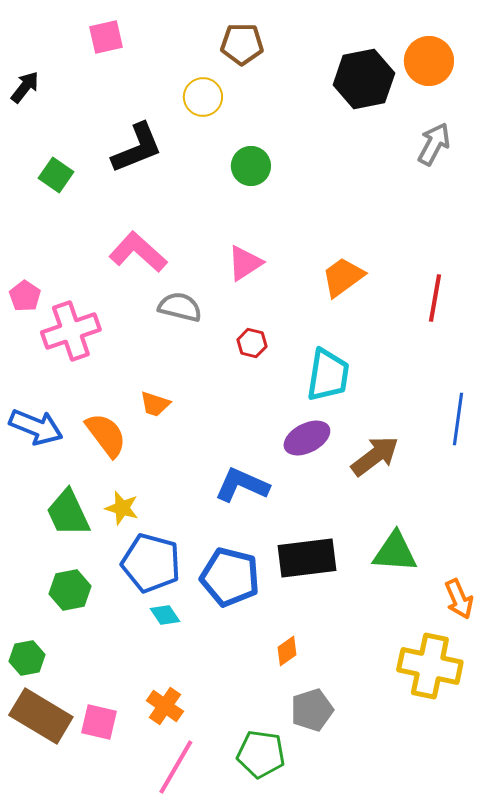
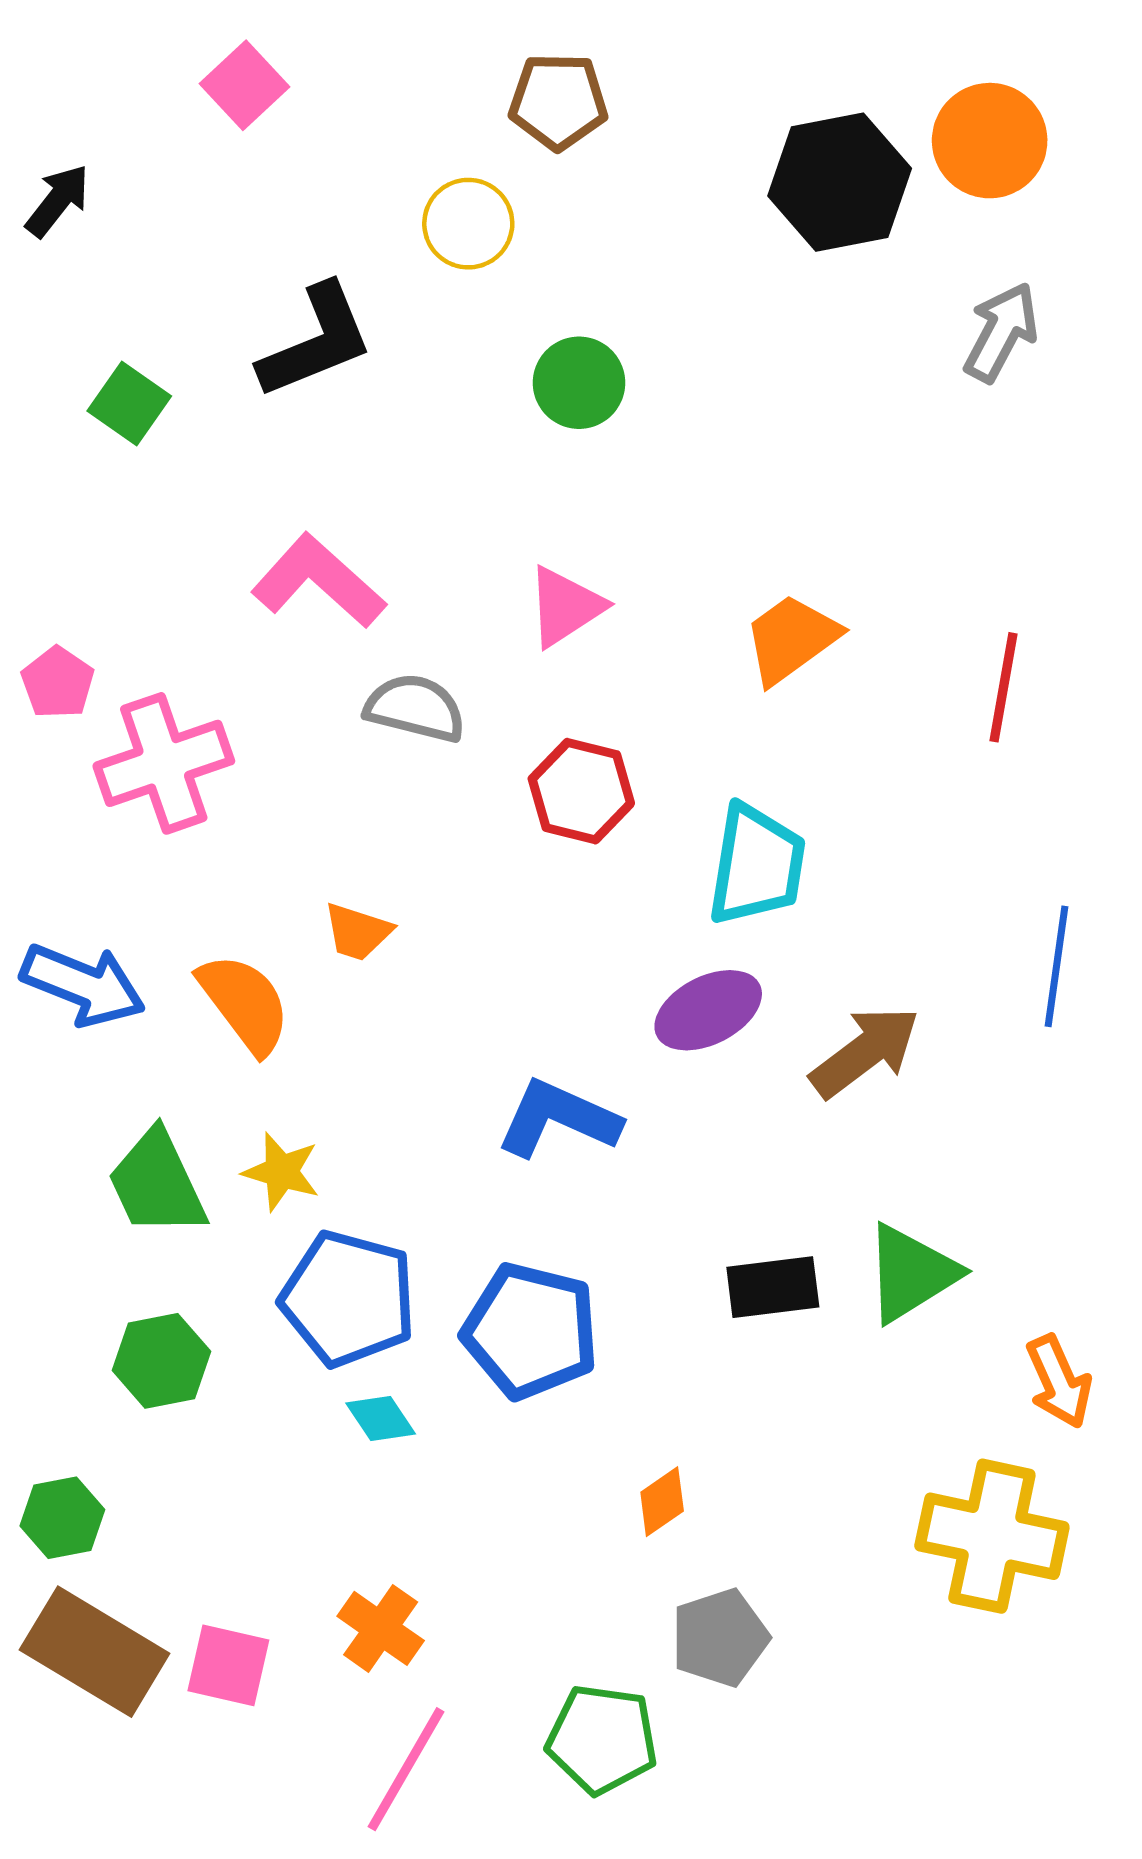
pink square: (106, 37) -> (245, 85), turned -30
red hexagon: (252, 343) -> (581, 791), size x1.5
green triangle: (395, 552) -> (911, 1273), turned -36
black rectangle: (307, 558) -> (773, 1287), moved, size x0.7

